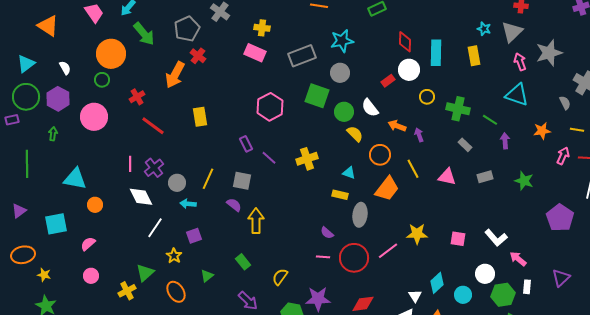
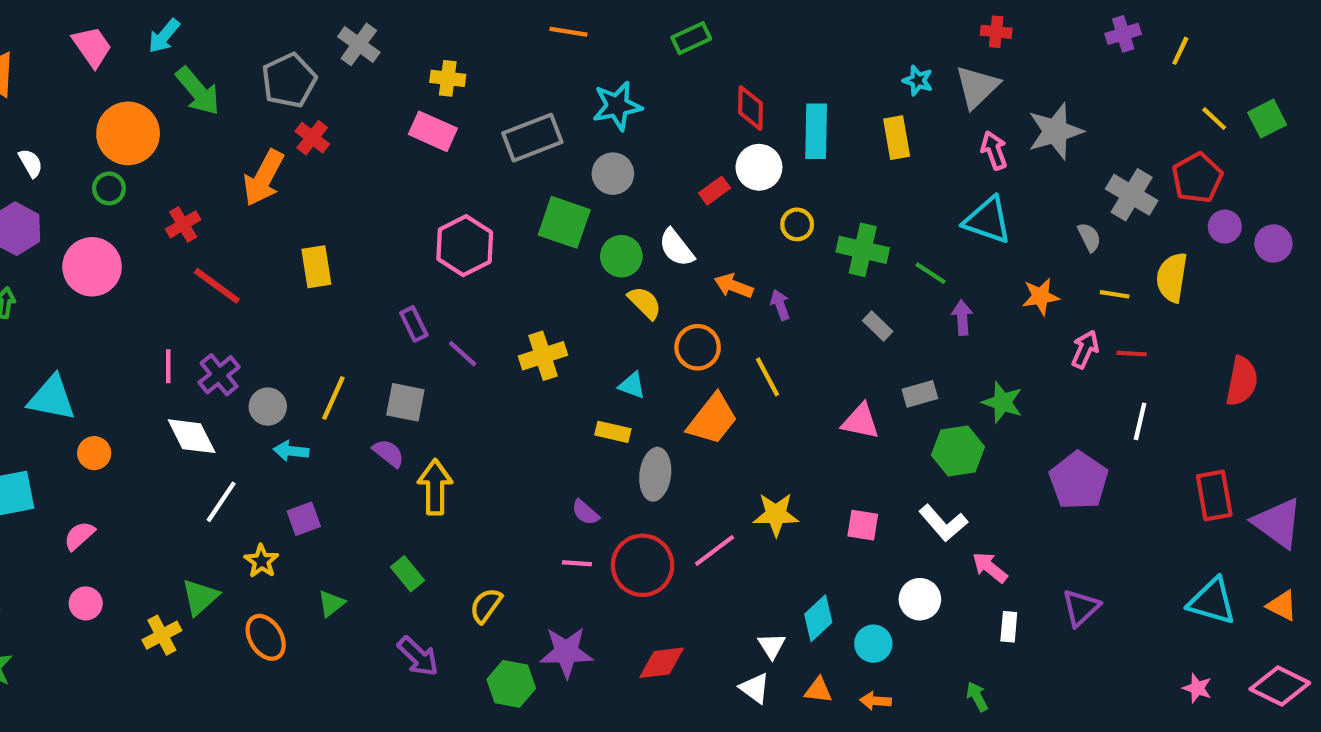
pink triangle: (447, 177) -> (861, 421), moved
green hexagon: (503, 295) -> (958, 451), moved

